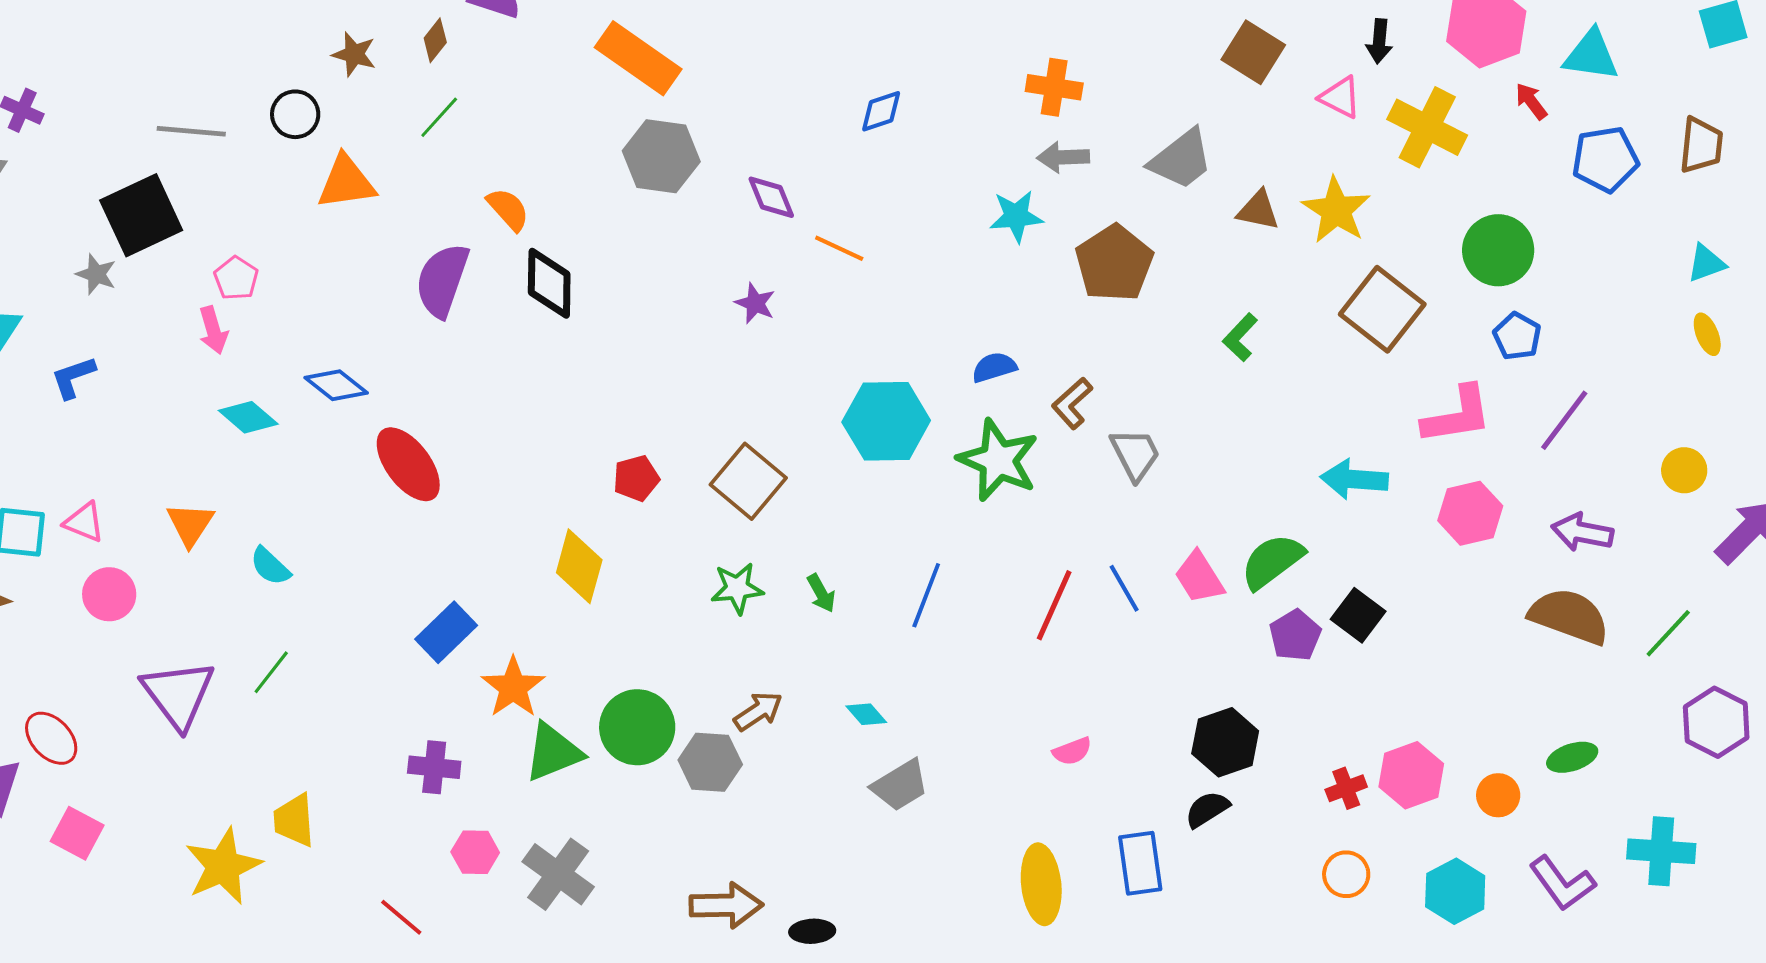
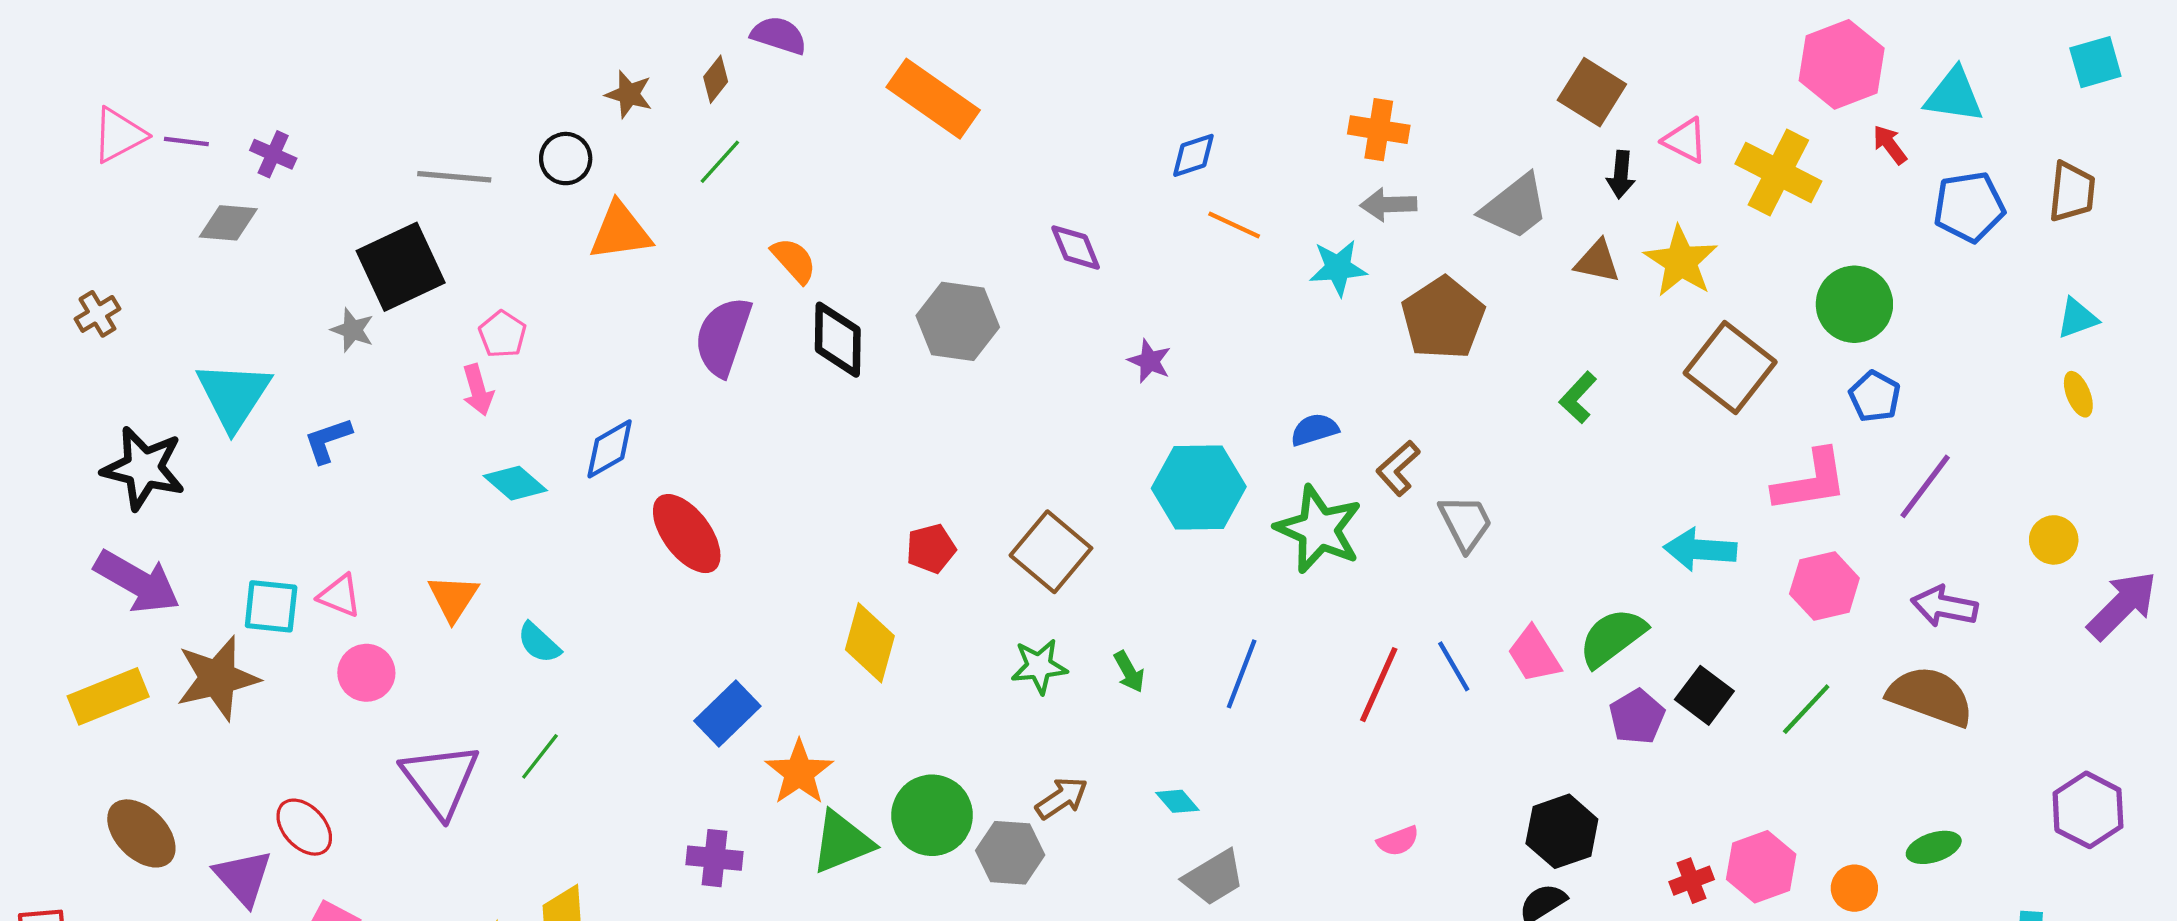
black arrow: (1379, 41) -> (1621, 175), moved
gray hexagon: (661, 156) -> (958, 321), moved
orange line: (839, 248) -> (1234, 225), moved
purple star: (755, 303) -> (1149, 361), moved
blue diamond: (336, 385) -> (610, 449), turned -68
green line: (1668, 633) -> (1806, 709), moved

